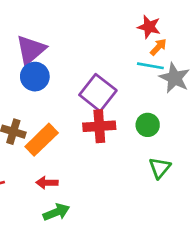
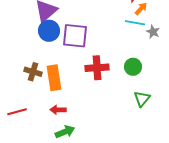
gray star: (175, 78) -> (153, 32), size x0.6
purple square: (98, 93) -> (75, 36), moved, turned -32
orange rectangle: (42, 140) -> (54, 78), turned -55

